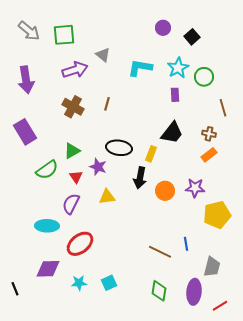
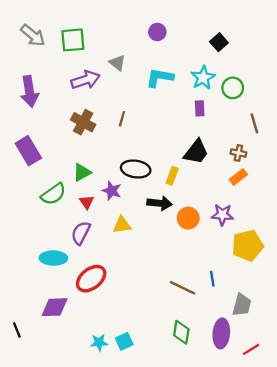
purple circle: (163, 28) -> (157, 32), moved
black arrow: (140, 178) -> (160, 203), turned -95
cyan star: (79, 283) -> (99, 343), moved
cyan square: (109, 283) -> (124, 341), moved

